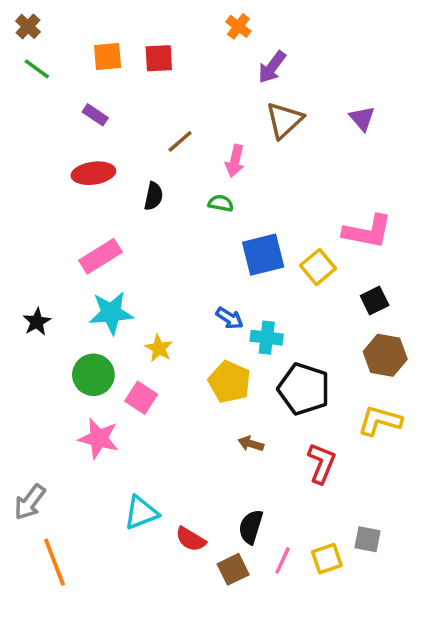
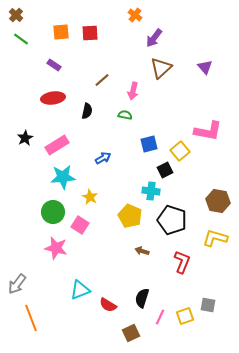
blue square: (263, 255) -> (149, 144), size x0.7
black square: (375, 301) -> (165, 170), moved
blue arrow: (230, 318) -> (103, 158), moved, turned -63
black star: (37, 322) -> (25, 138), moved
brown square: (233, 569) -> (131, 333), moved

